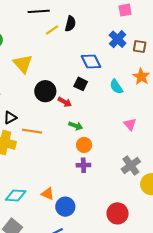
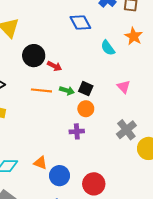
black square: (81, 84) -> (86, 89), moved
orange line: (32, 131) -> (41, 90), moved
orange circle: (84, 145) -> (86, 109), moved
red circle: (118, 213) -> (94, 184), moved

